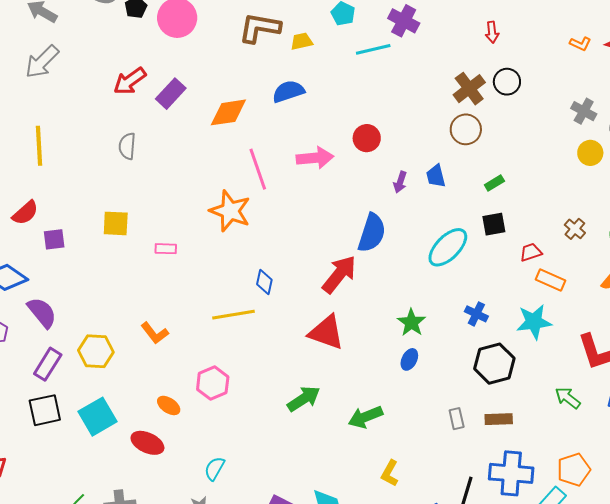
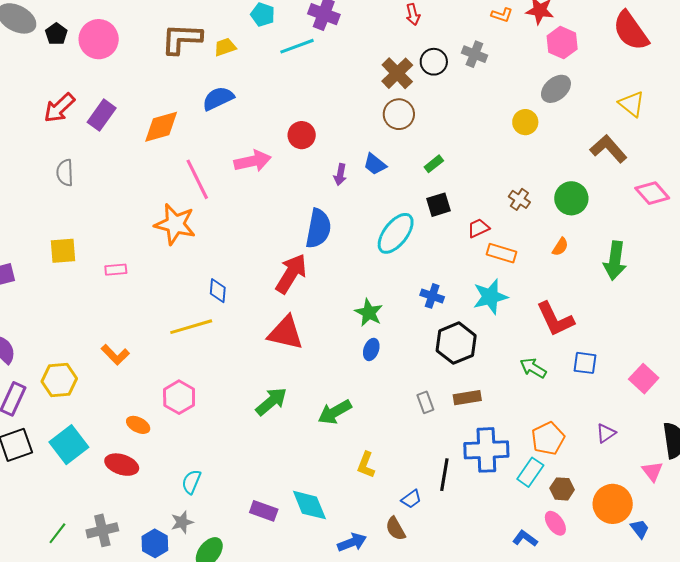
gray cross: (584, 111) -> (474, 54), moved
blue trapezoid: (436, 176) -> (375, 164), turned -30

